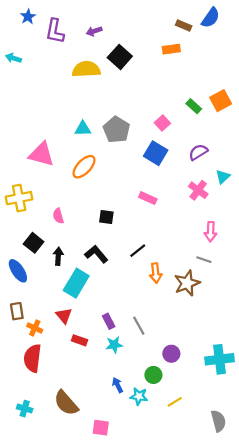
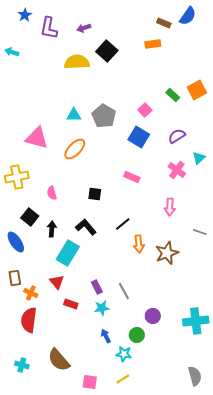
pink arrow: (211, 232) -> (170, 207), moved
gray line: (204, 260) -> (200, 232), moved
blue arrow: (118, 385) -> (106, 336), moved
yellow line: (175, 402) -> (123, 379), moved

